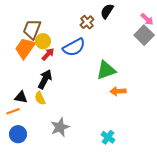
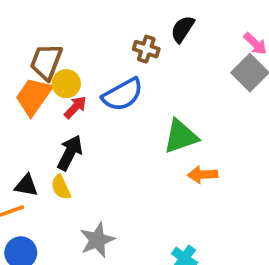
brown cross: (87, 22) -> (146, 49), turned -32

